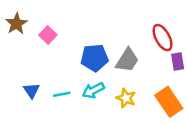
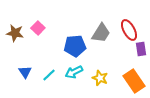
brown star: (16, 24) -> (15, 33), moved, turned -30
gray trapezoid: (127, 60) -> (101, 33), moved
cyan line: (62, 94) -> (49, 75), turned -32

